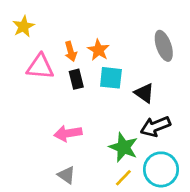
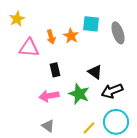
cyan square: (111, 78) -> (91, 24), moved
black rectangle: (76, 79) -> (55, 70), moved
black triangle: (144, 93) -> (95, 72), moved
green star: (123, 147) -> (79, 94), moved

